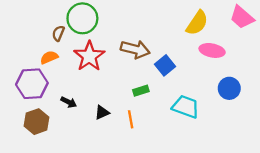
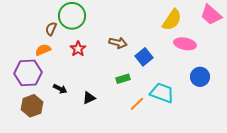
brown arrow: (135, 49) -> (118, 43), size x0.7
red star: (89, 56) -> (78, 49), size x0.6
orange line: (131, 119) -> (137, 104), moved, turned 56

